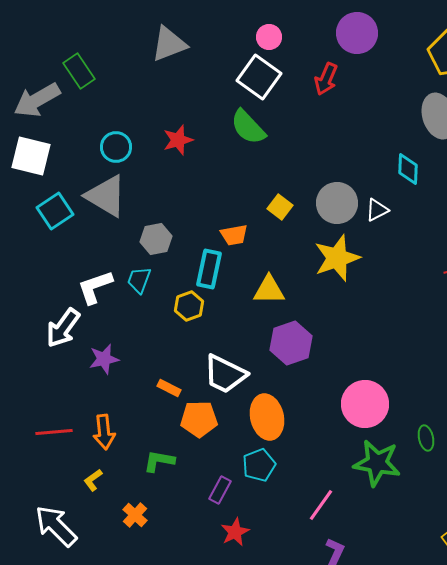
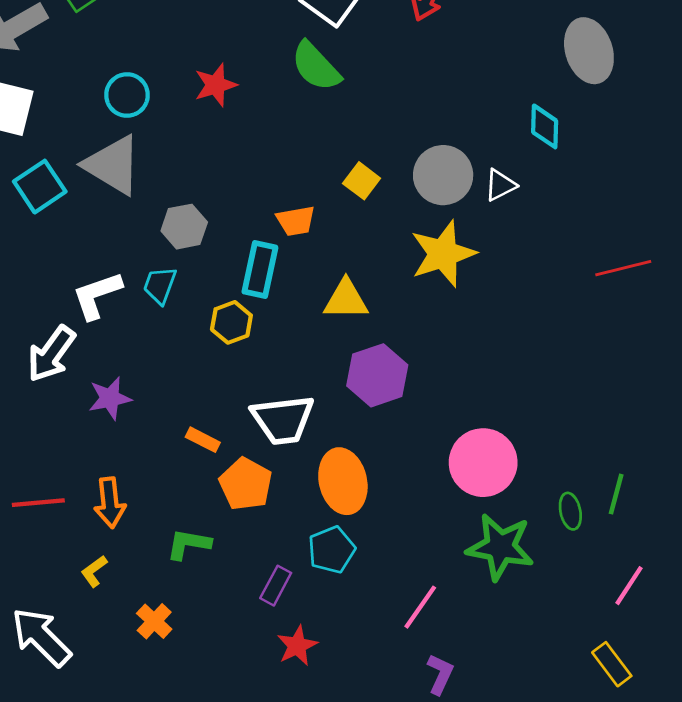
white trapezoid: (225, 374) -> (283, 420), turned -33
orange pentagon: (199, 419) -> (246, 484), turned 30

